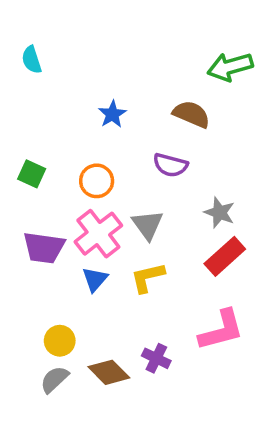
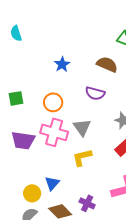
green square: (32, 174) -> (16, 98), turned -35
pink cross: (98, 234) -> (54, 132), turned -36
blue triangle: (95, 279) -> (52, 183), moved

